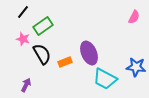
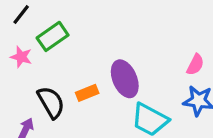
pink semicircle: (134, 17) -> (195, 65), moved
black semicircle: (42, 54) -> (51, 102), moved

